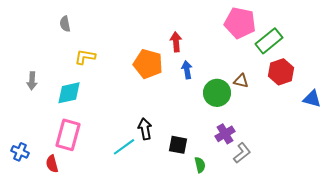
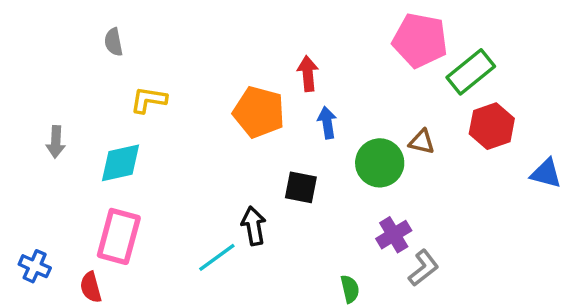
black square: (178, 145) -> (301, 187), moved

